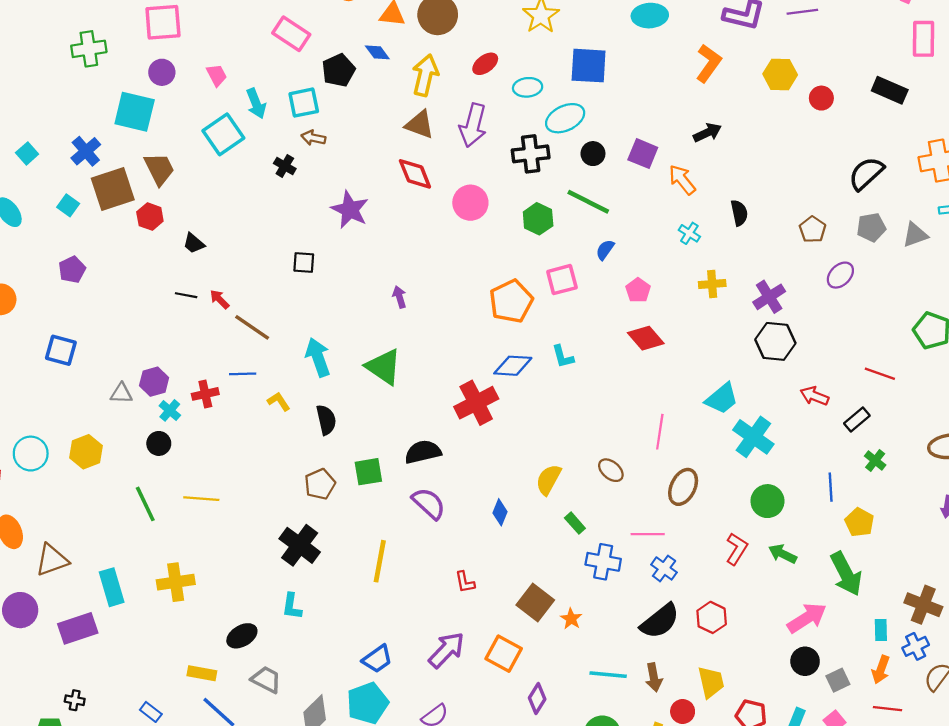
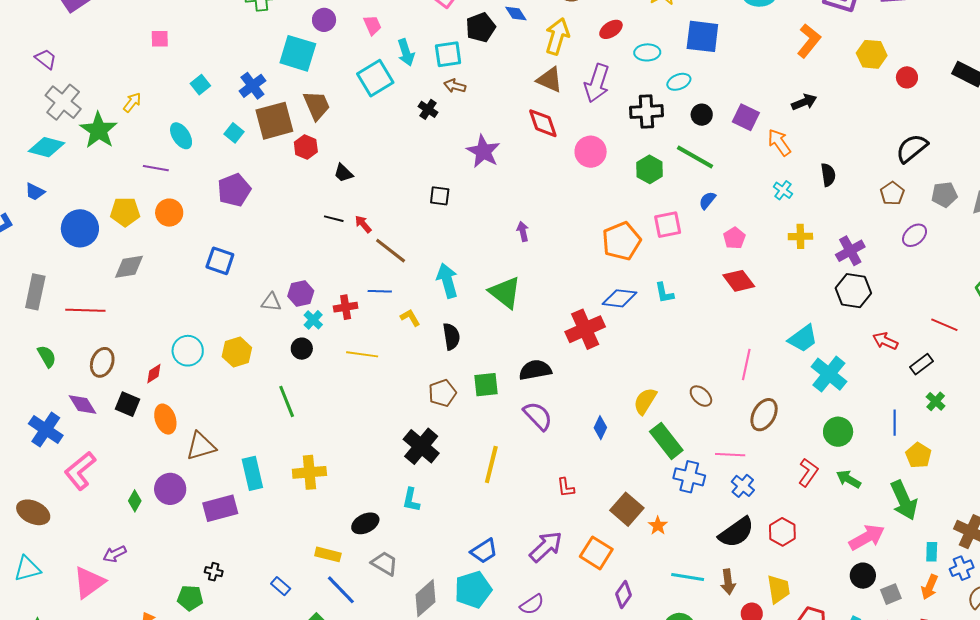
cyan ellipse: (565, 118) -> (679, 82), size x0.7
black semicircle: (866, 173) -> (912, 148), moved
purple pentagon: (72, 270) -> (234, 190), size x1.4
yellow line: (201, 499) -> (362, 354), moved
green rectangle: (575, 523) -> (666, 441), size x1.8

